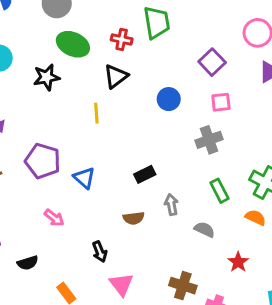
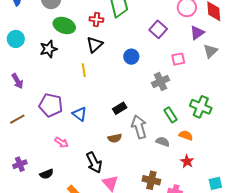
pink square: (221, 102) -> (178, 59), moved
gray arrow: (171, 205) -> (139, 127), size x1.6
orange semicircle: (255, 217) -> (186, 135), moved
black arrow: (100, 252) -> (94, 162), size x1.5

